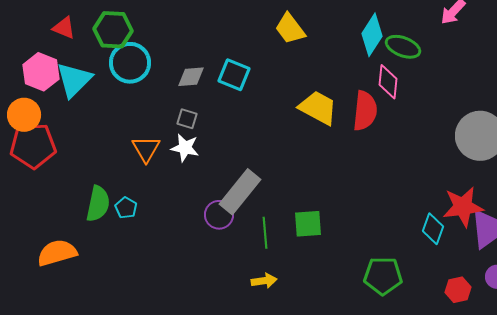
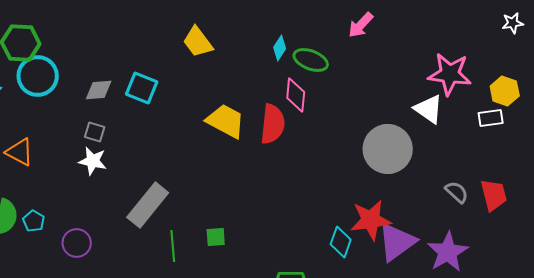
cyan diamond: (372, 35) -> (280, 48), size x0.6
orange triangle: (146, 149) -> (20, 152), moved, turned -32
purple circle: (219, 215) -> (77, 243), moved
green square: (308, 224) -> (216, 237), size x0.7

